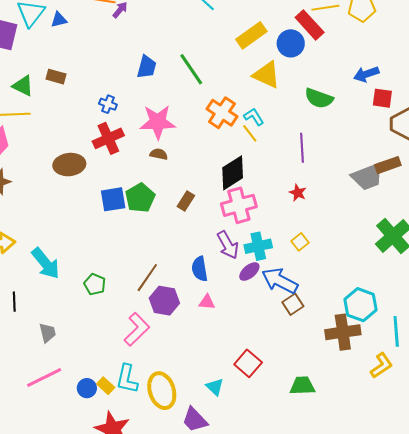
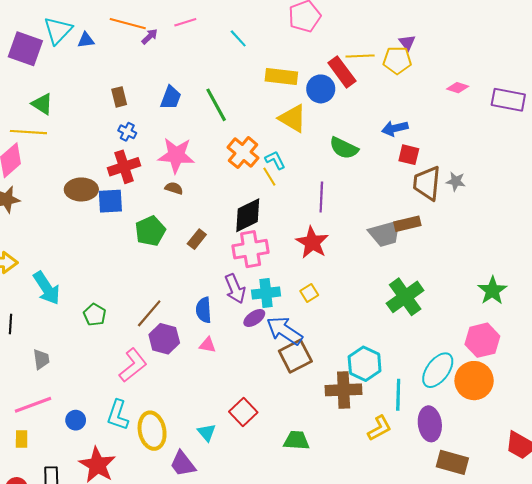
yellow rectangle: (251, 35) -> (281, 76), turned 36
brown rectangle: (56, 77) -> (119, 97), moved, turned 54
red star: (298, 193) -> (312, 242), size x1.8
blue square: (113, 199) -> (110, 201), moved
brown square: (293, 304) -> (295, 356), size x1.5
yellow rectangle: (106, 386) -> (22, 439), moved, turned 42

